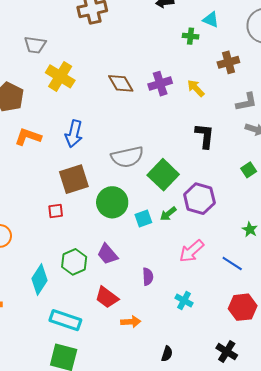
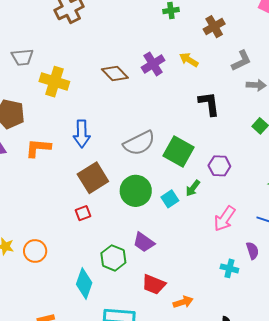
purple hexagon: (199, 199) -> (219, 166), size x0.7
purple semicircle: (148, 277) -> (253, 251), moved

